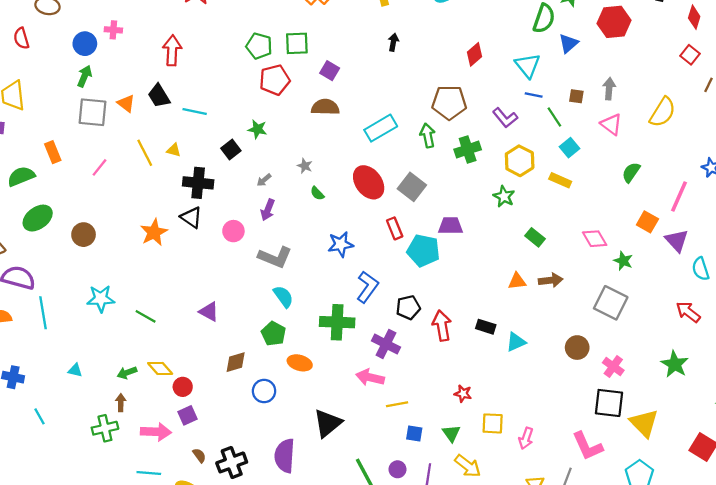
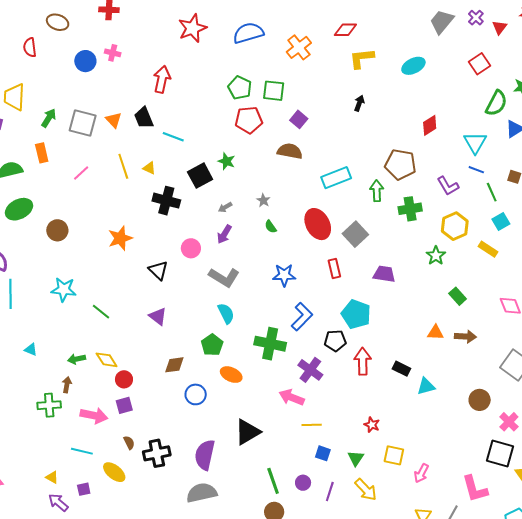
green arrow: (85, 76) -> (49, 118), moved
black square: (231, 149) -> (200, 176), size x1.4
black triangle: (191, 217) -> (158, 270), moved
cyan pentagon: (423, 251) -> (356, 314), moved

